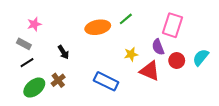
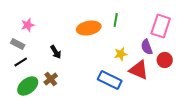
green line: (126, 19) -> (116, 20), turned -40
blue rectangle: (106, 81) -> (110, 80), moved

